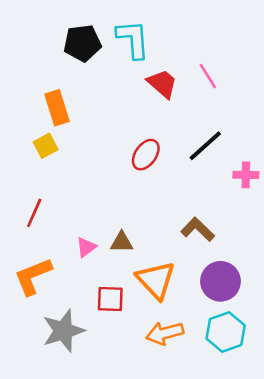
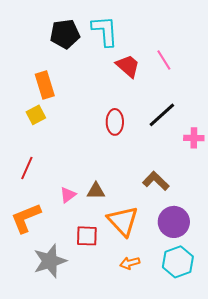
red ellipse: (146, 155) -> (115, 122), turned -35
orange arrow: (165, 333) -> (130, 263), size x0.7

